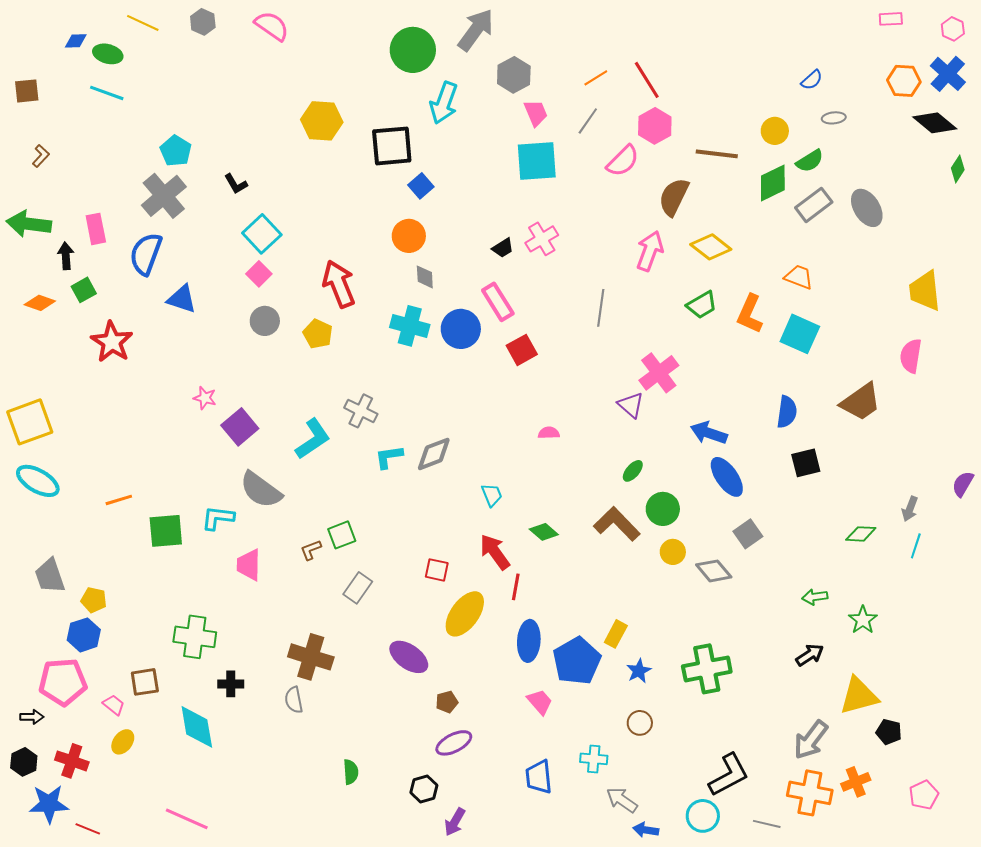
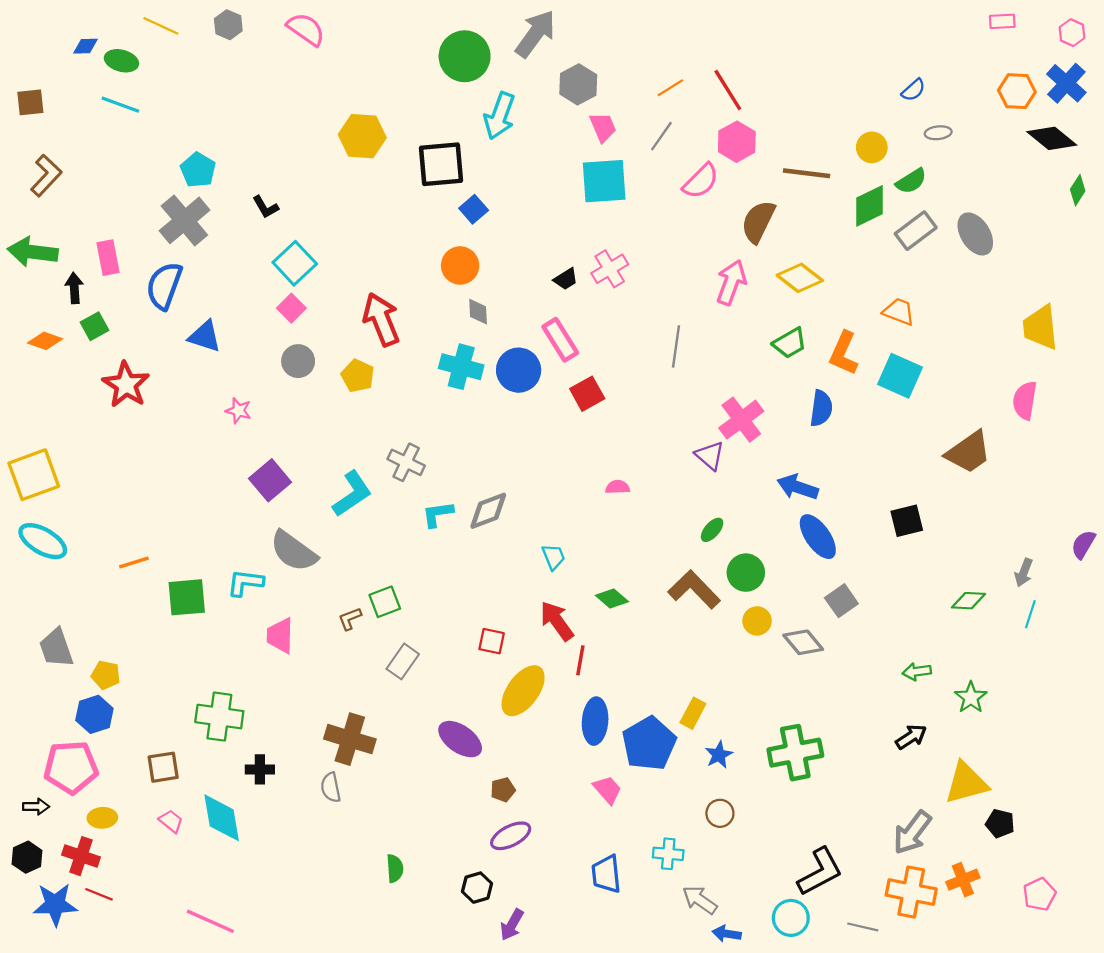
brown L-shape: (41, 156) -> (46, 175), size x1.6
pink star: (205, 398) -> (238, 411), moved
blue semicircle: (787, 412) -> (821, 408), moved
pink trapezoid: (114, 705) -> (171, 821), moved
yellow ellipse: (123, 742) -> (102, 818), moved, turned 50
red line: (88, 829) -> (99, 894), moved

